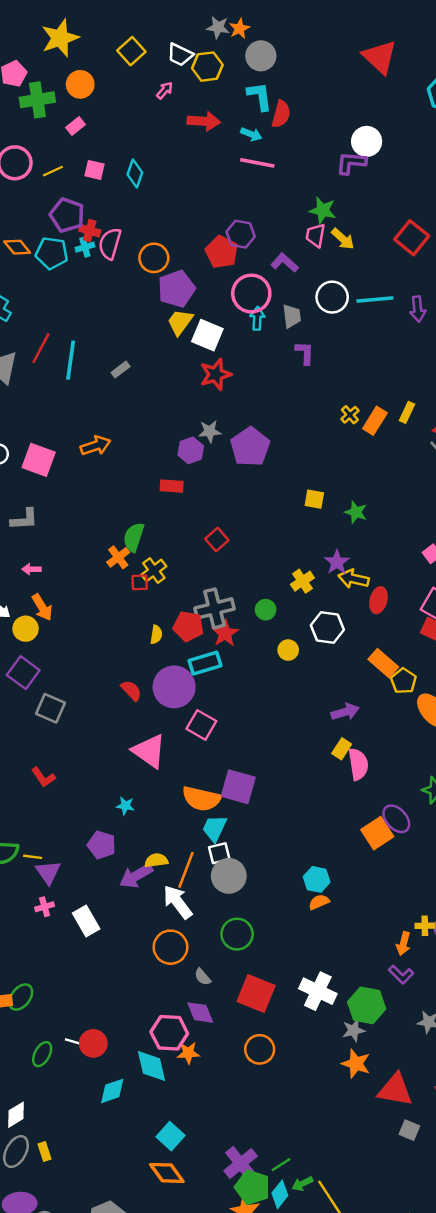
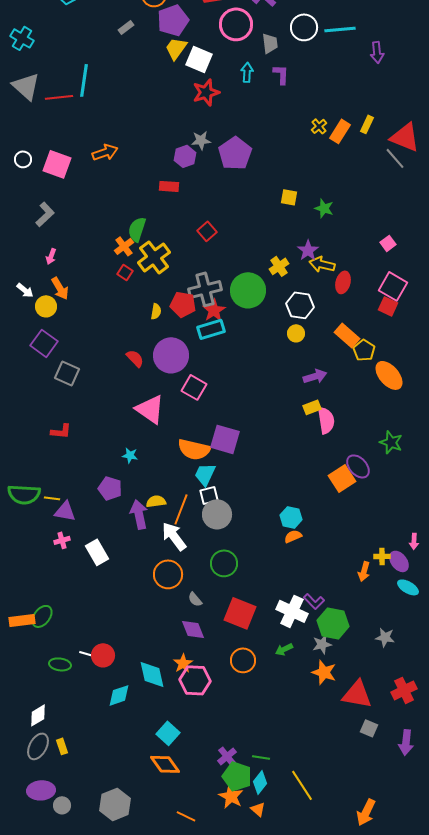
purple arrow: (418, 309) -> (377, 52), moved
cyan arrow: (257, 318) -> (247, 72), moved
red line: (41, 348) -> (59, 97), moved, turned 56
gray rectangle: (121, 370) -> (126, 27), moved
gray L-shape: (24, 519) -> (45, 214), turned -40
pink arrow: (31, 569) -> (51, 256), turned -70
yellow cross: (154, 570) -> (154, 257), size x1.5
red square: (140, 582) -> (125, 272), moved, turned 35
green circle: (266, 610) -> (248, 290), size x2.0
yellow circle: (288, 650) -> (296, 333), moved
cyan rectangle: (205, 663) -> (211, 329), moved
yellow rectangle: (342, 749) -> (312, 407), turned 36
red L-shape: (43, 777) -> (61, 431), turned -50
purple triangle: (48, 872) -> (65, 511), turned -45
purple arrow: (136, 876) -> (139, 514), turned 108
purple L-shape: (401, 974) -> (314, 601), moved
pink hexagon: (169, 1033) -> (195, 680), moved
orange star: (188, 1053) -> (183, 663), turned -30
green ellipse: (42, 1054) -> (60, 664), turned 70
purple cross: (241, 1163) -> (227, 756), size x0.7
green line: (281, 1165) -> (261, 757), turned 42
green arrow: (302, 1184) -> (284, 649), moved

